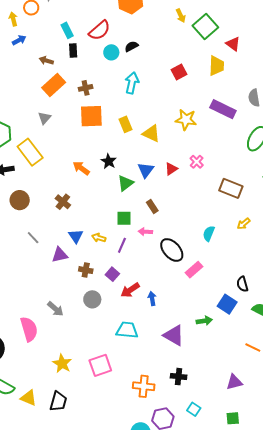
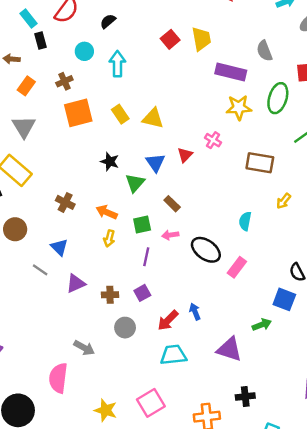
cyan circle: (111, 52) -> (84, 51), moved
yellow trapezoid: (217, 66) -> (201, 39), moved
orange rectangle: (54, 85) -> (26, 86), size x0.7
gray triangle: (44, 118) -> (24, 127), size x1.5
yellow star: (186, 120) -> (239, 108), moved
orange arrow: (81, 168) -> (107, 212), moved
brown cross: (63, 202) -> (65, 202), moved
blue triangle: (76, 236) -> (59, 247), moved
yellow arrow: (99, 238) -> (109, 238), moved, turned -80
purple square: (112, 274) -> (142, 293), turned 32
red arrow: (130, 290) -> (168, 320), moved
pink semicircle: (29, 329) -> (58, 378), turned -145

